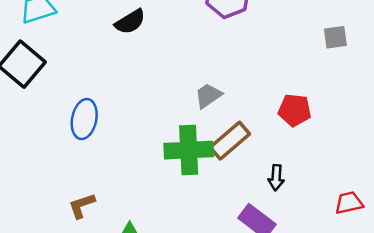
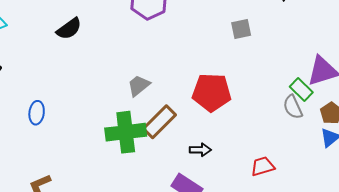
red pentagon: (295, 110) -> (212, 92), size x1.4
blue ellipse: (84, 119) -> (37, 113), size x0.7
black arrow: (276, 178) -> (200, 150), turned -90

